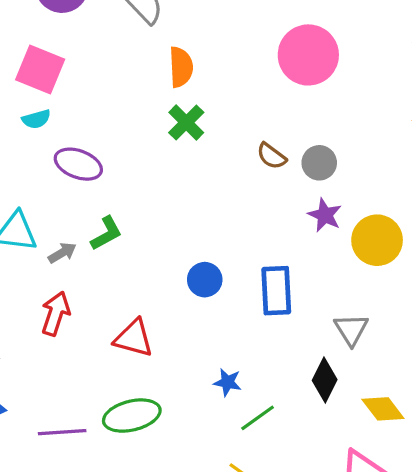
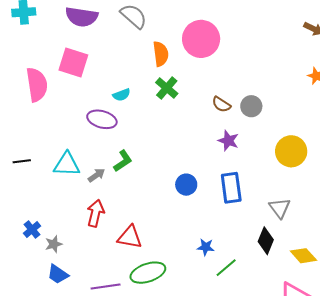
pink circle: (308, 55) -> (201, 39), moved
cyan semicircle: (36, 119) -> (122, 95), moved
purple star: (325, 215) -> (228, 141), moved
red triangle: (134, 338) -> (130, 237), moved

